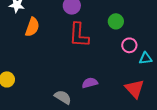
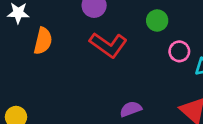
red L-shape: (79, 35) -> (108, 45), turned -52

